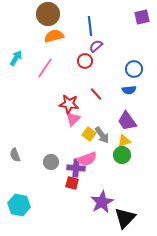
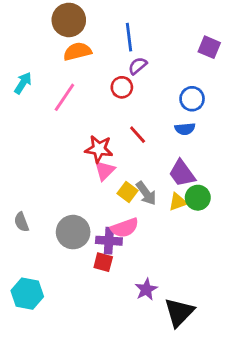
purple square: (142, 17) -> (209, 47), moved, turned 35
green circle: (122, 155) -> (198, 198), moved
gray circle: (51, 162) -> (73, 232), size x1.5
purple star: (102, 202) -> (146, 289), size x0.7

